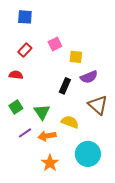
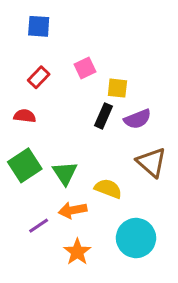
black rectangle: (65, 86) -> (104, 116), moved
green square: (16, 107) -> (25, 165), size x1.5
purple line: (25, 133) -> (39, 226), moved

